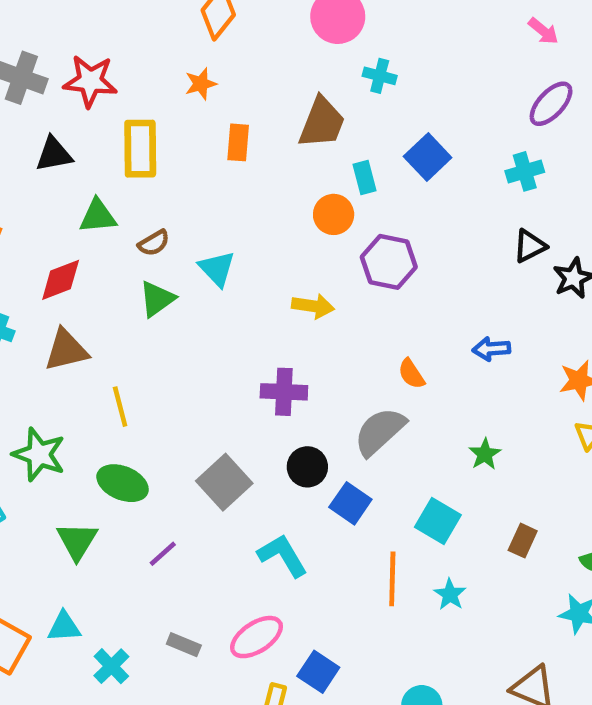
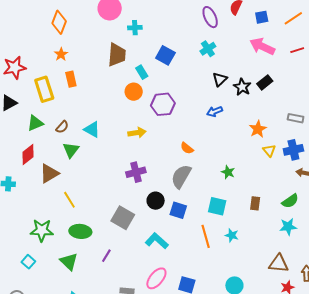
purple ellipse: (551, 104) -> (210, 17), turned -50
orange rectangle: (238, 142) -> (71, 79), moved
blue arrow: (491, 349) -> (215, 111), moved
brown triangle: (66, 350) -> (49, 174), moved

